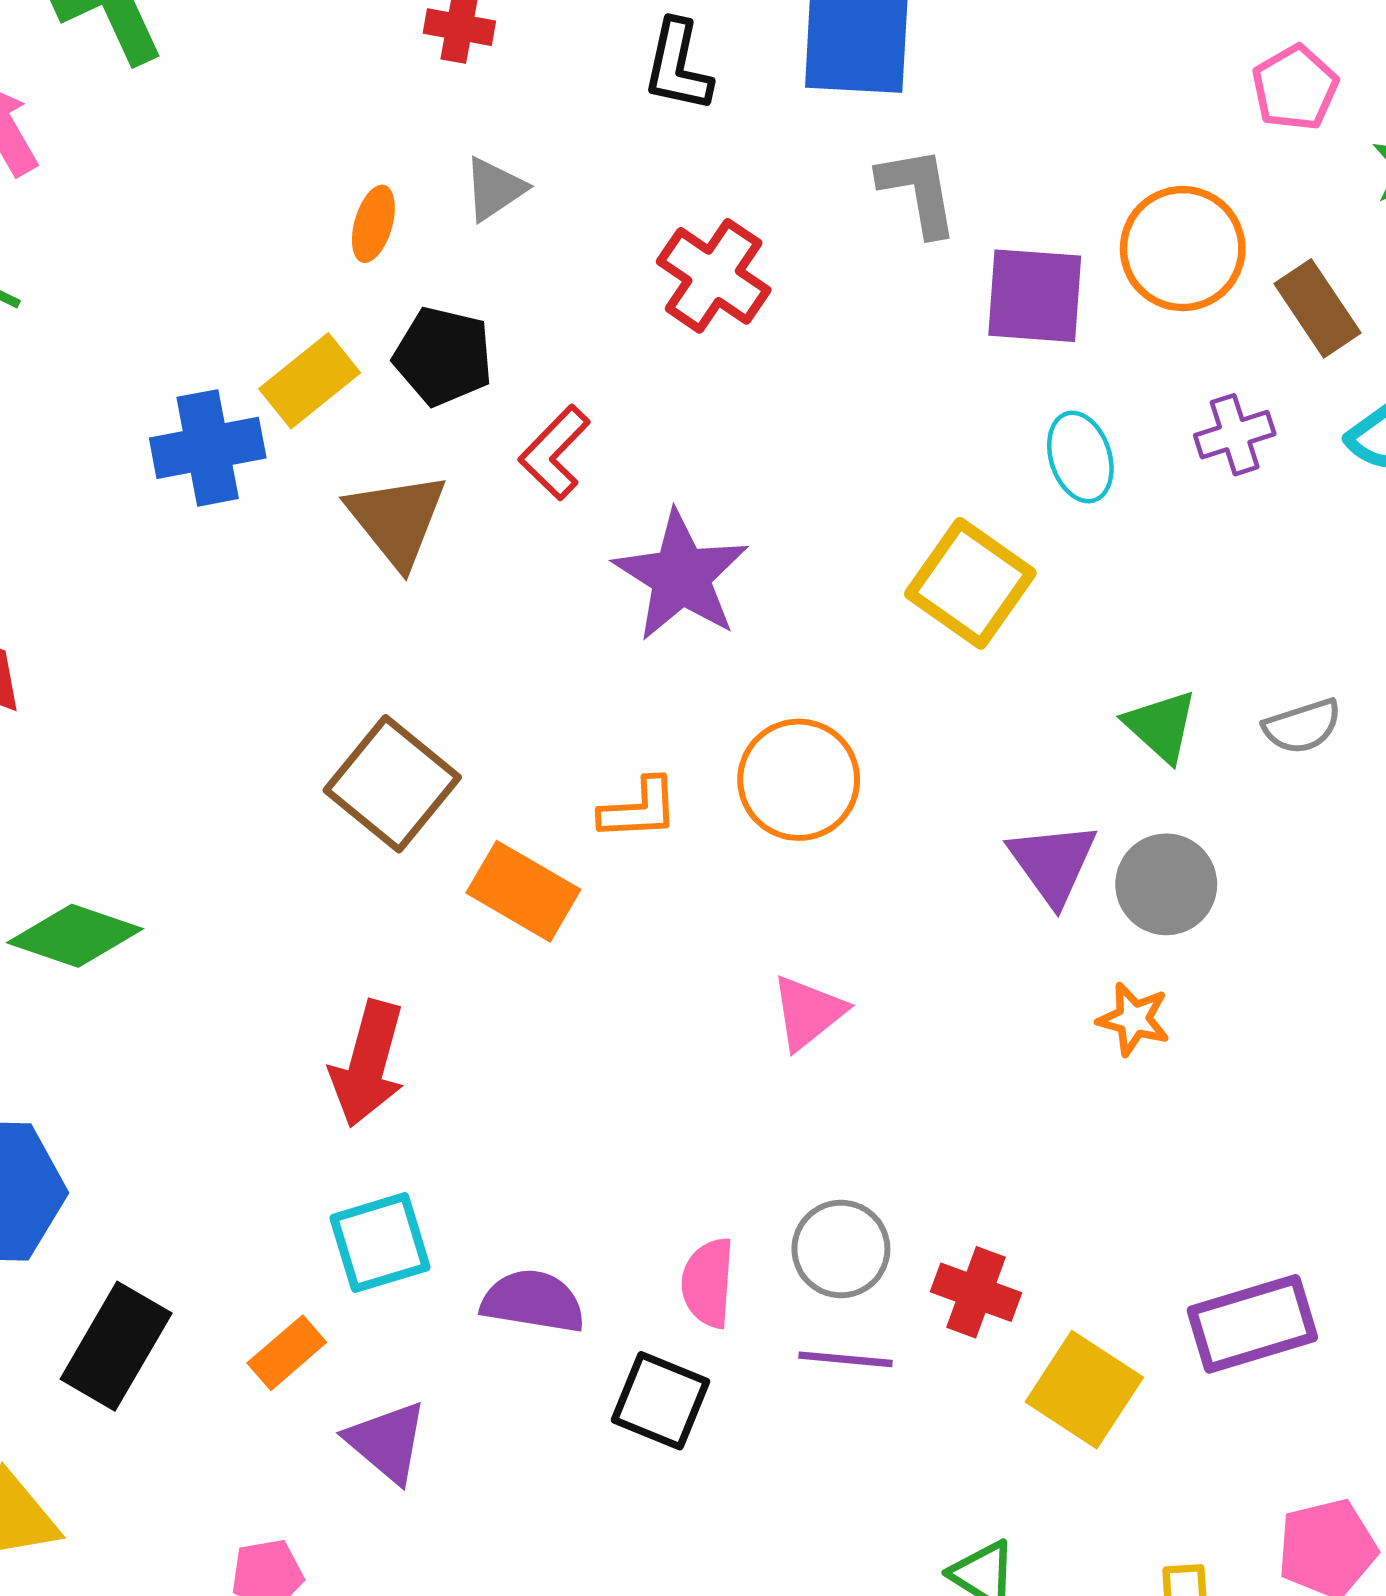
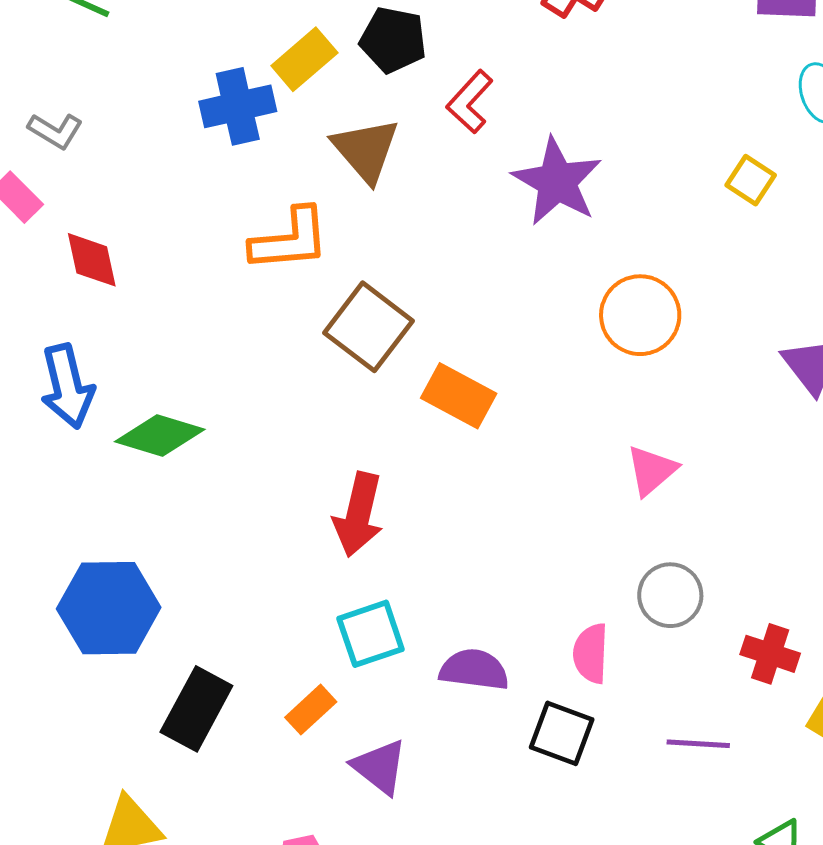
yellow square: (970, 583) -> (751, 180), size x0.6
orange L-shape: (639, 809) -> (290, 240), moved, size x1.5
gray circle: (841, 1249) -> (670, 595), moved
purple line: (845, 1359) -> (698, 744), moved

